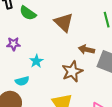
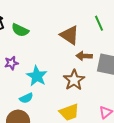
brown triangle: (64, 22) -> (70, 35), moved
cyan star: (36, 61) -> (37, 76), size x1.5

